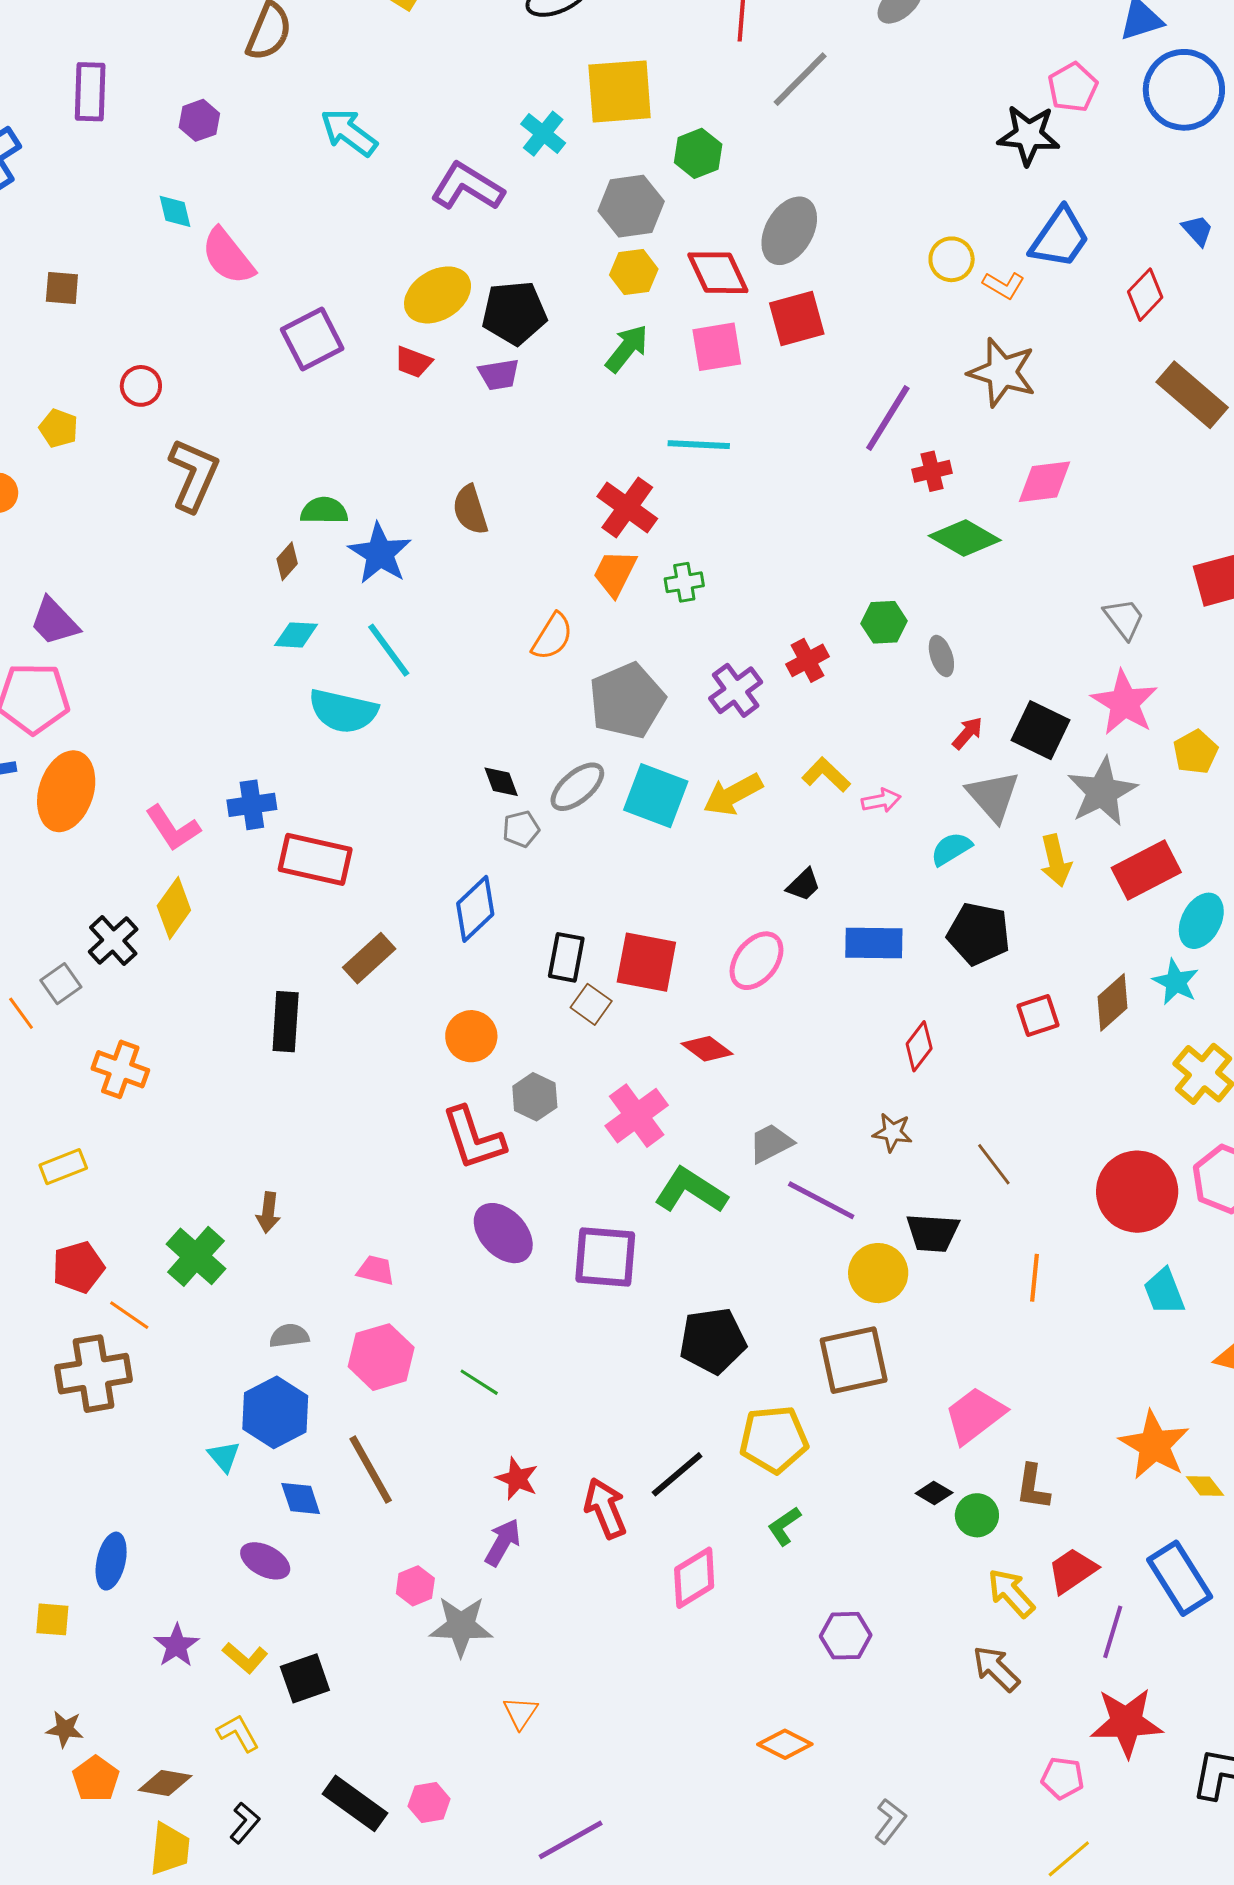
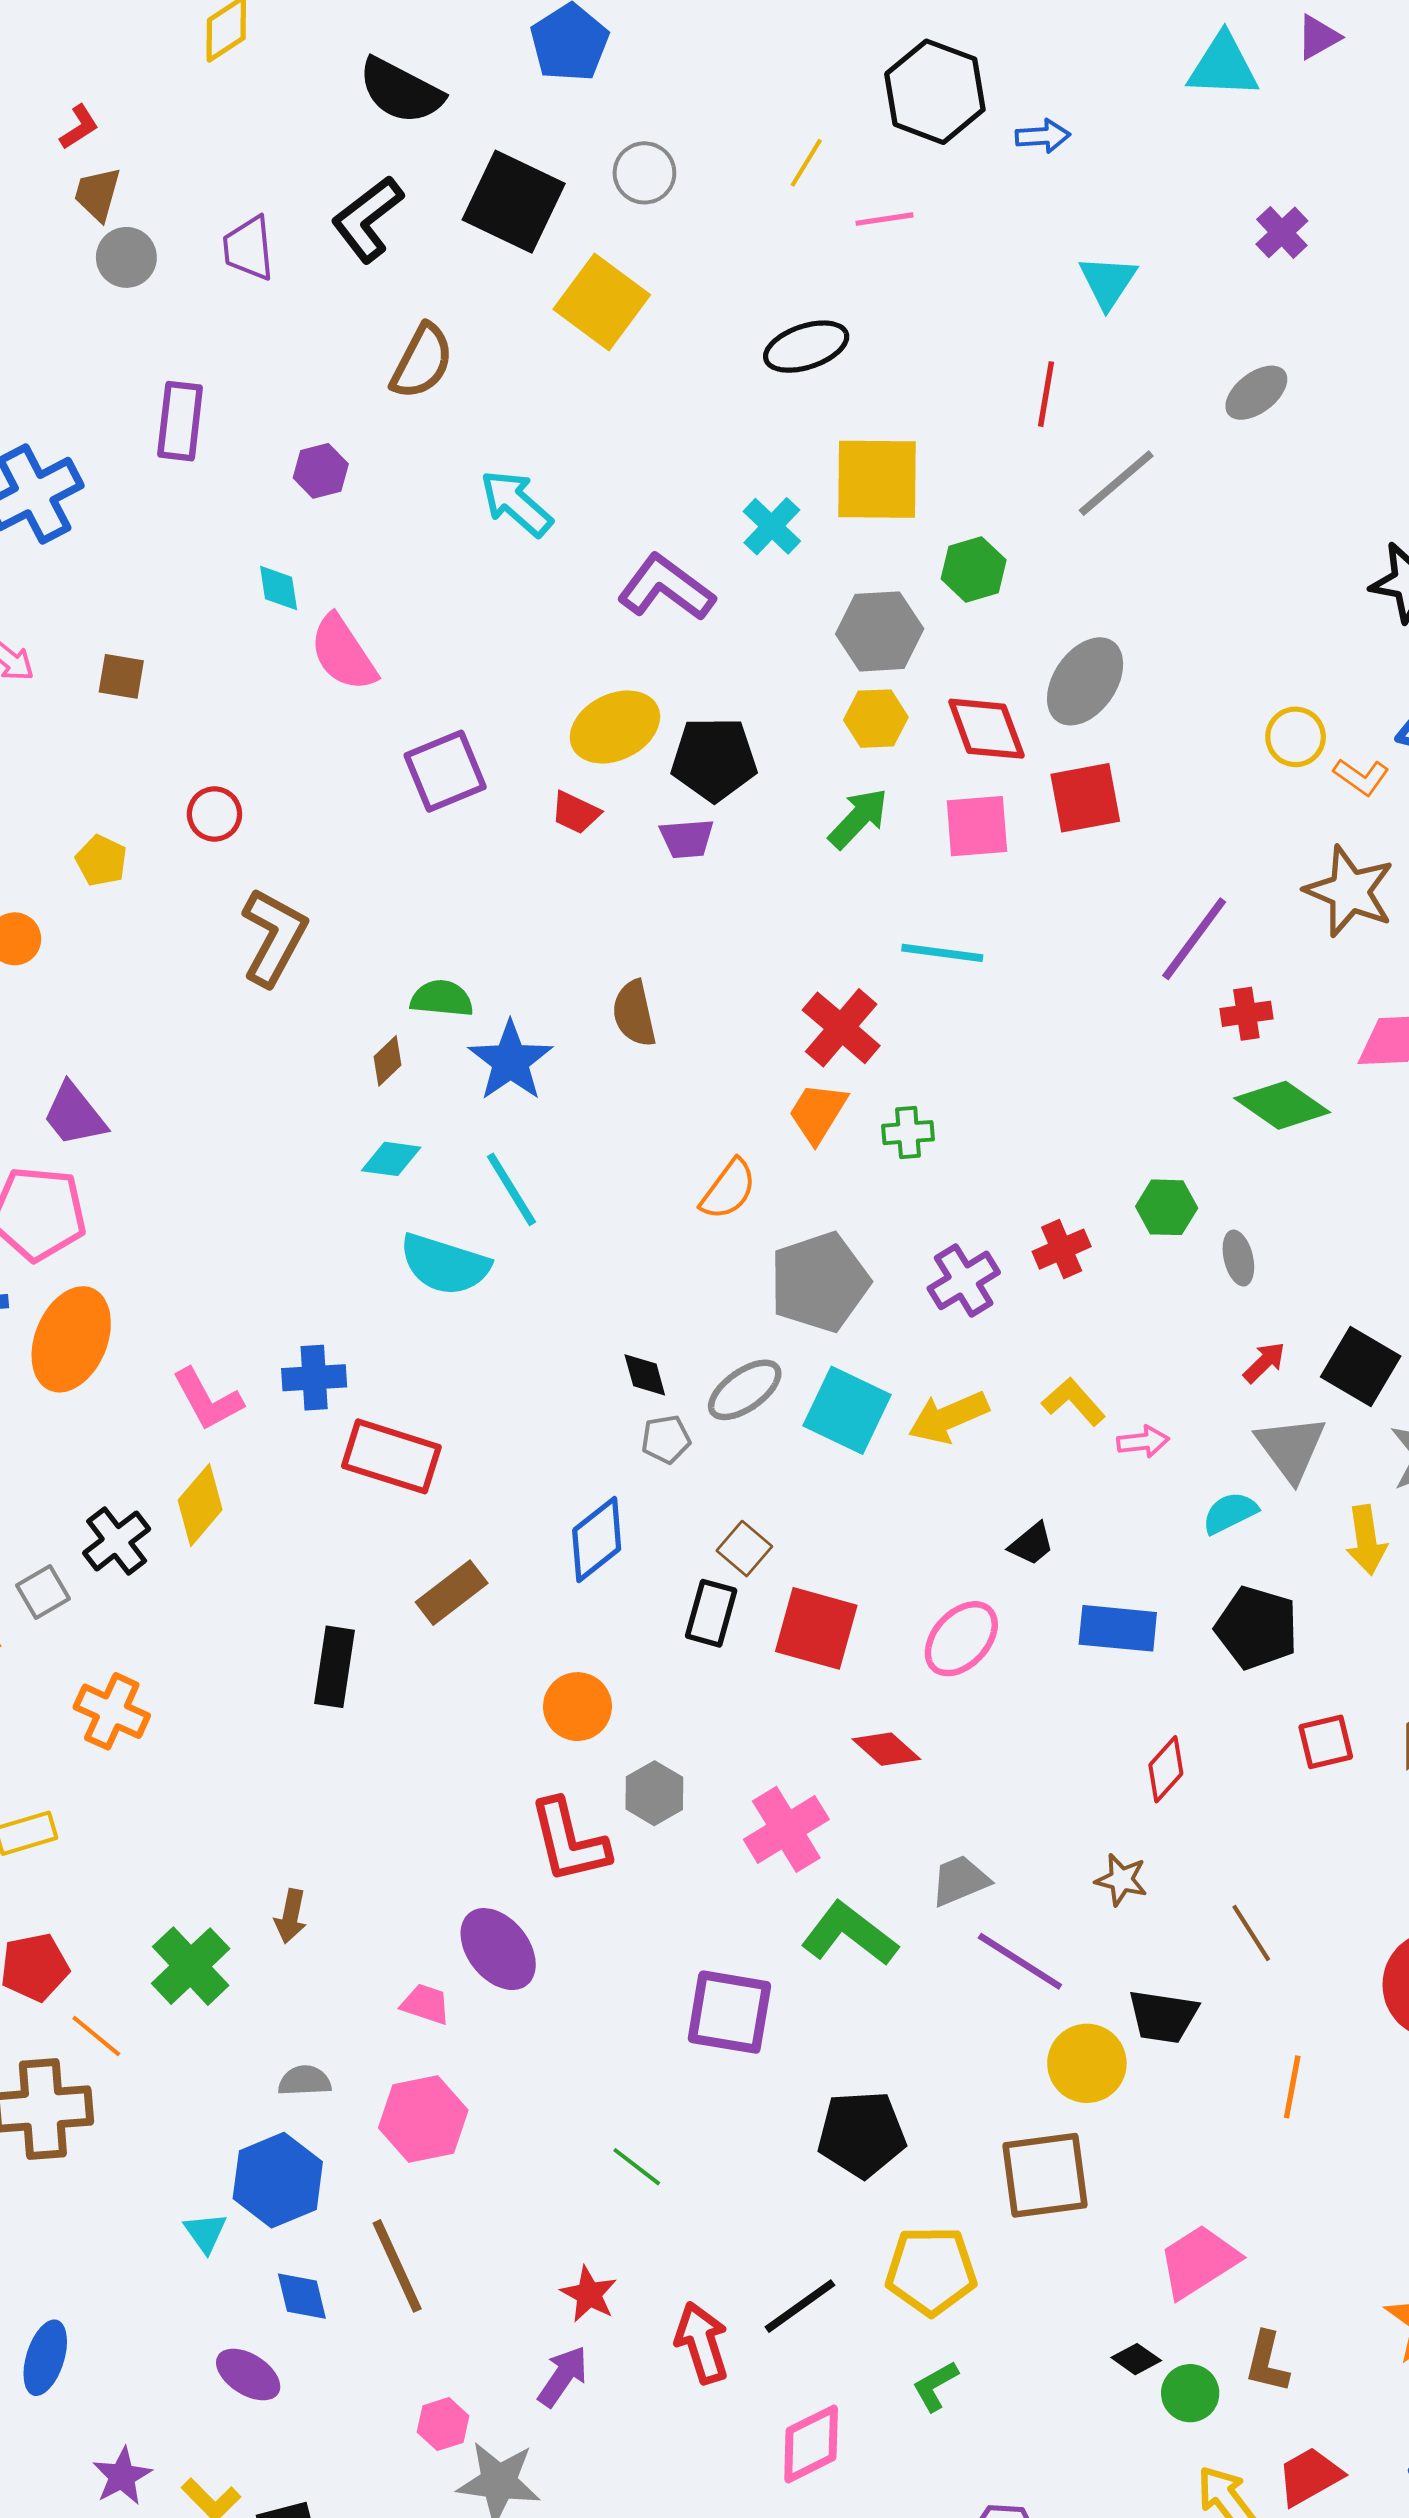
brown square: (591, 1004) -> (744, 1549), moved
purple ellipse: (503, 1233) -> (498, 1949), moved
green line: (479, 1382) -> (637, 2167), moved

